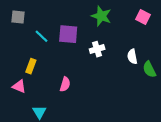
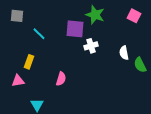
purple square: (68, 34) -> (75, 29), moved
pink triangle: (19, 86) -> (18, 81), turned -32

